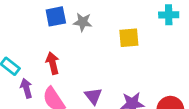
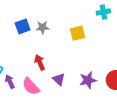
red arrow: (53, 63) -> (40, 62), moved

